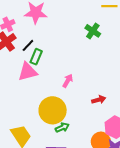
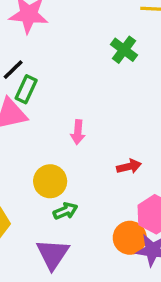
pink arrow: (68, 81) -> (78, 132), turned 152
yellow circle: (53, 110) -> (50, 181), size x0.7

